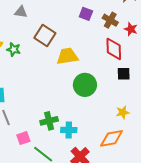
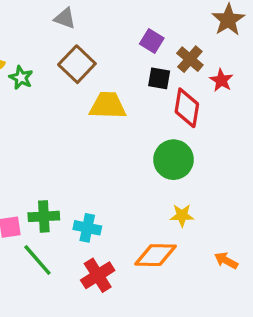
gray triangle: (21, 12) -> (65, 18), moved
black square: (124, 74) -> (159, 78), moved
green circle: (85, 85) -> (174, 160), moved
green cross: (49, 121) -> (44, 216), moved

